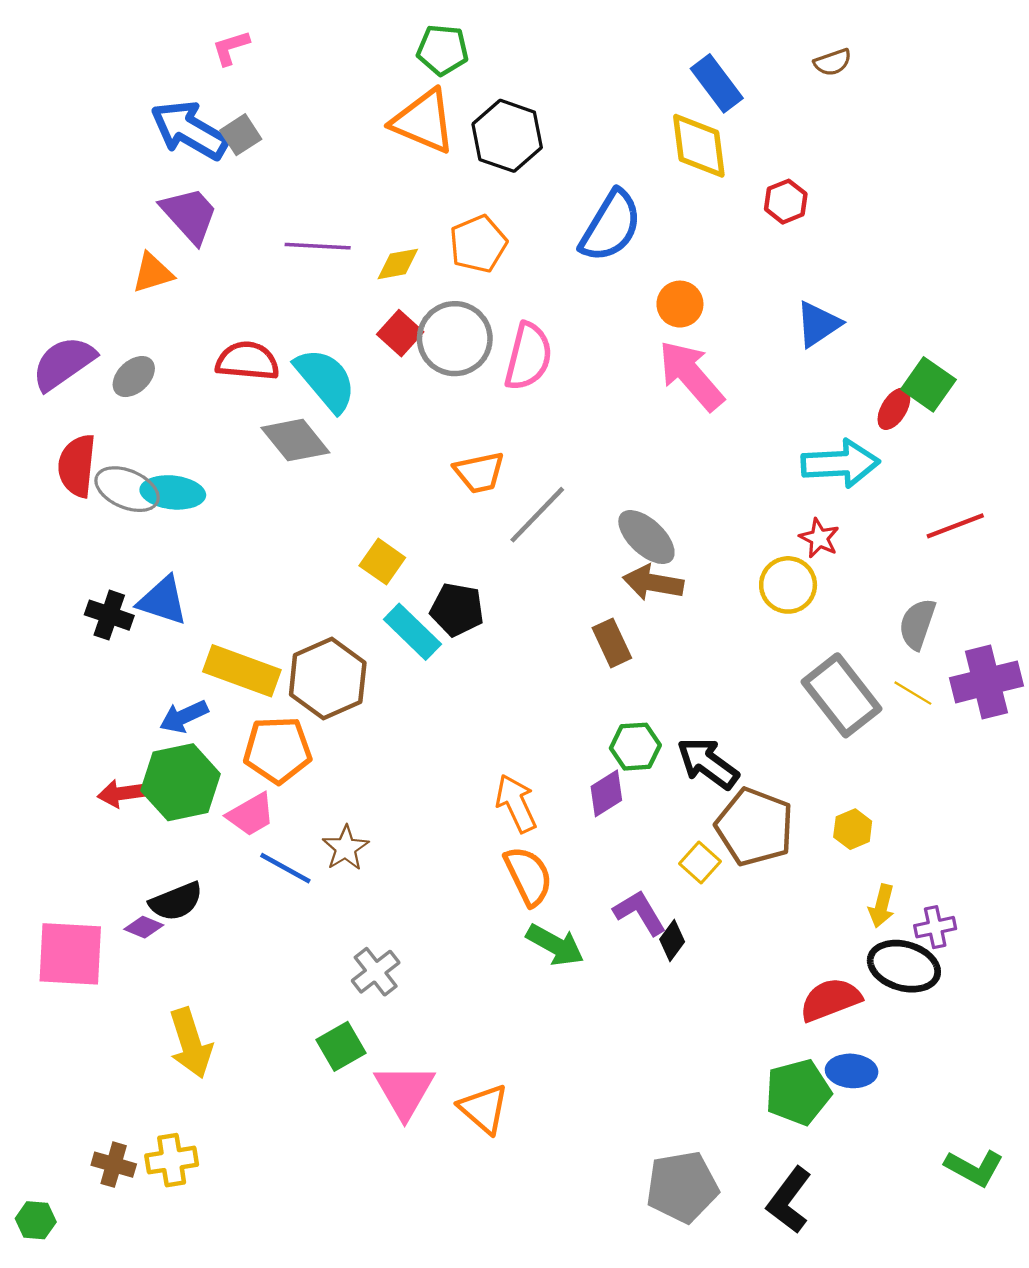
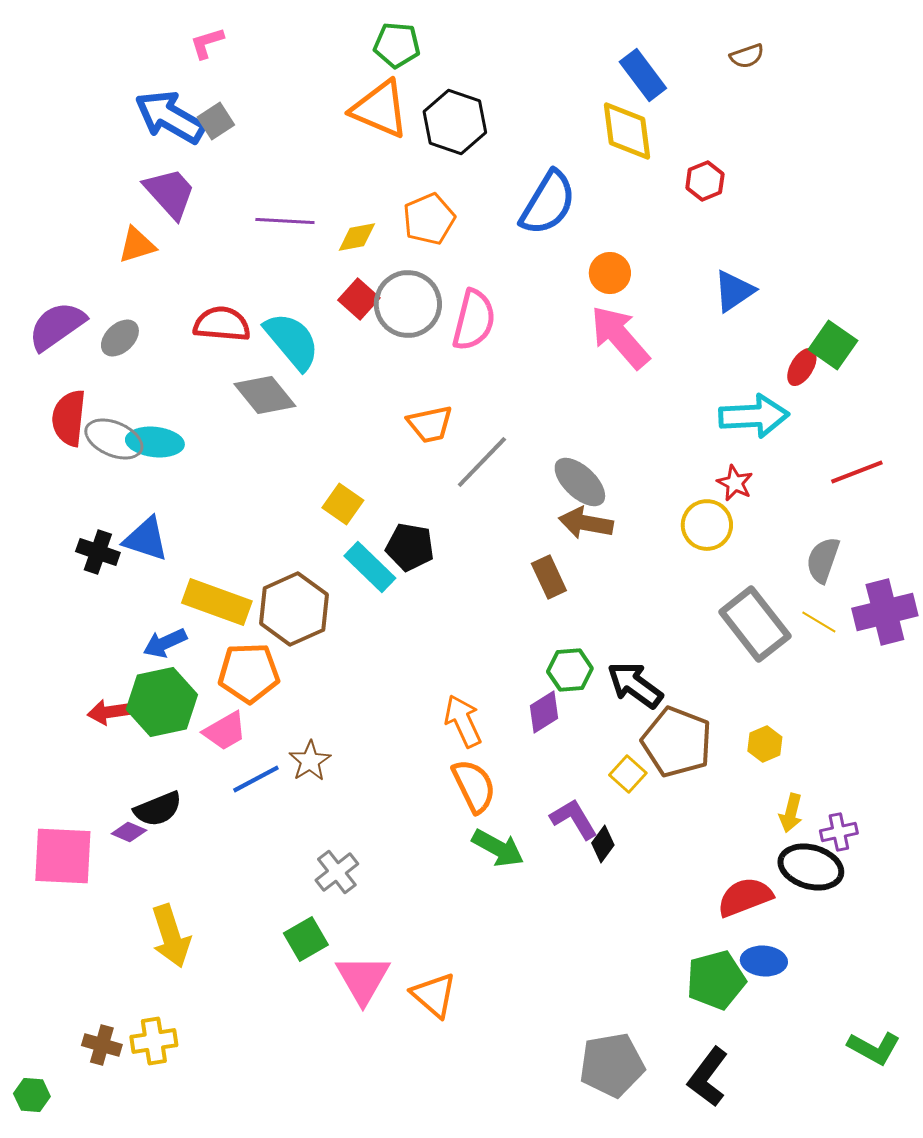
blue line: (285, 868) -> (256, 779), turned -57

